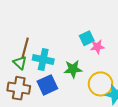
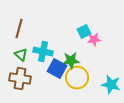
brown line: (25, 48) -> (19, 29), moved
yellow circle: (101, 84) -> (77, 78), moved
blue square: (47, 85) -> (57, 69), moved, turned -36

